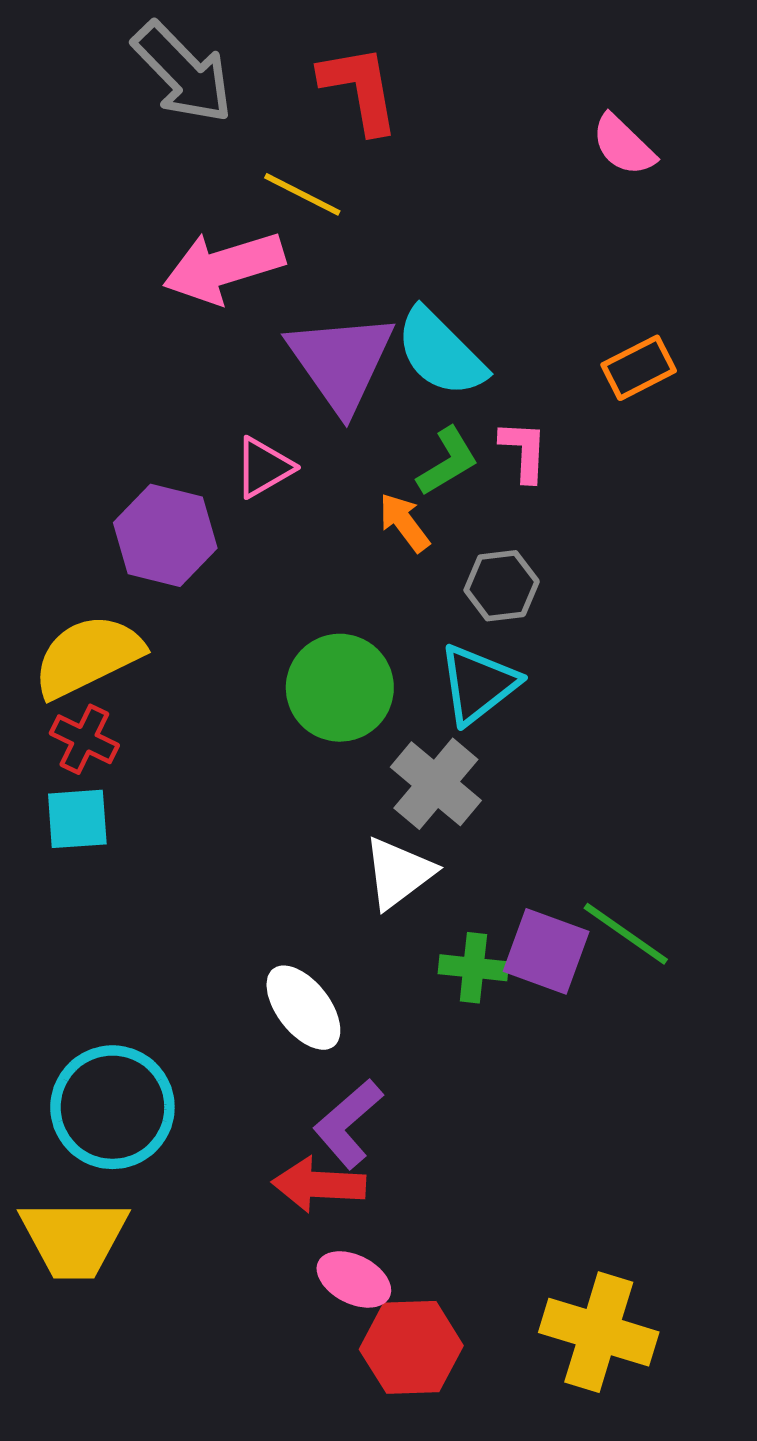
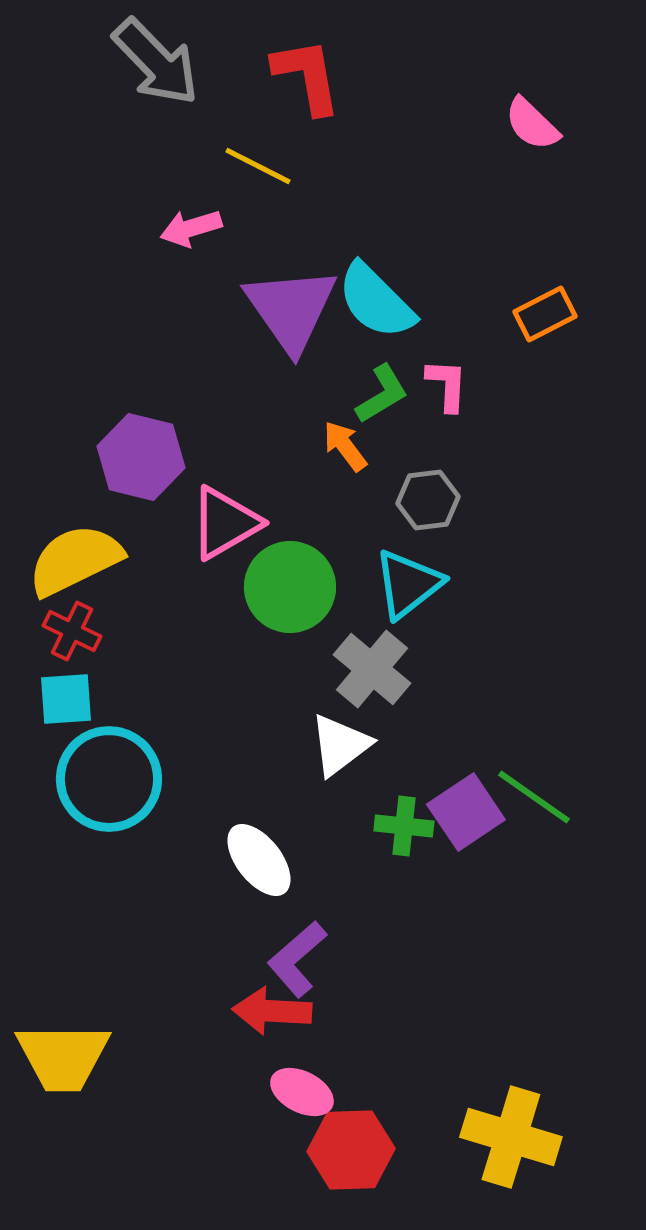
pink arrow: (224, 267) -> (191, 228), size x0.6
pink triangle: (264, 467) -> (225, 523), moved, size x1.4
purple square: (546, 951) -> (466, 812), turned 36
cyan circle: (112, 1107) -> (109, 779), moved

